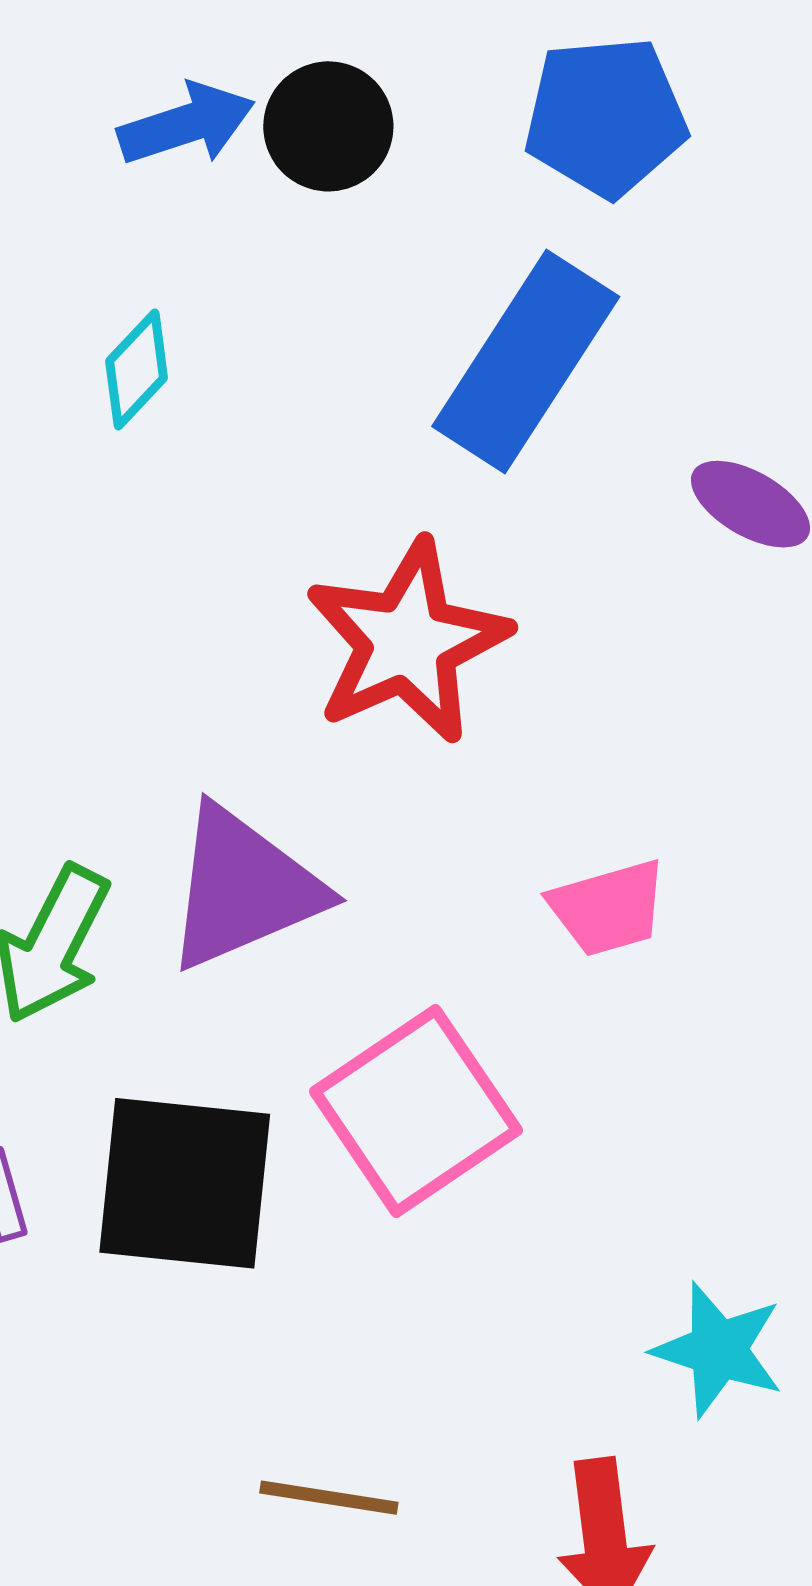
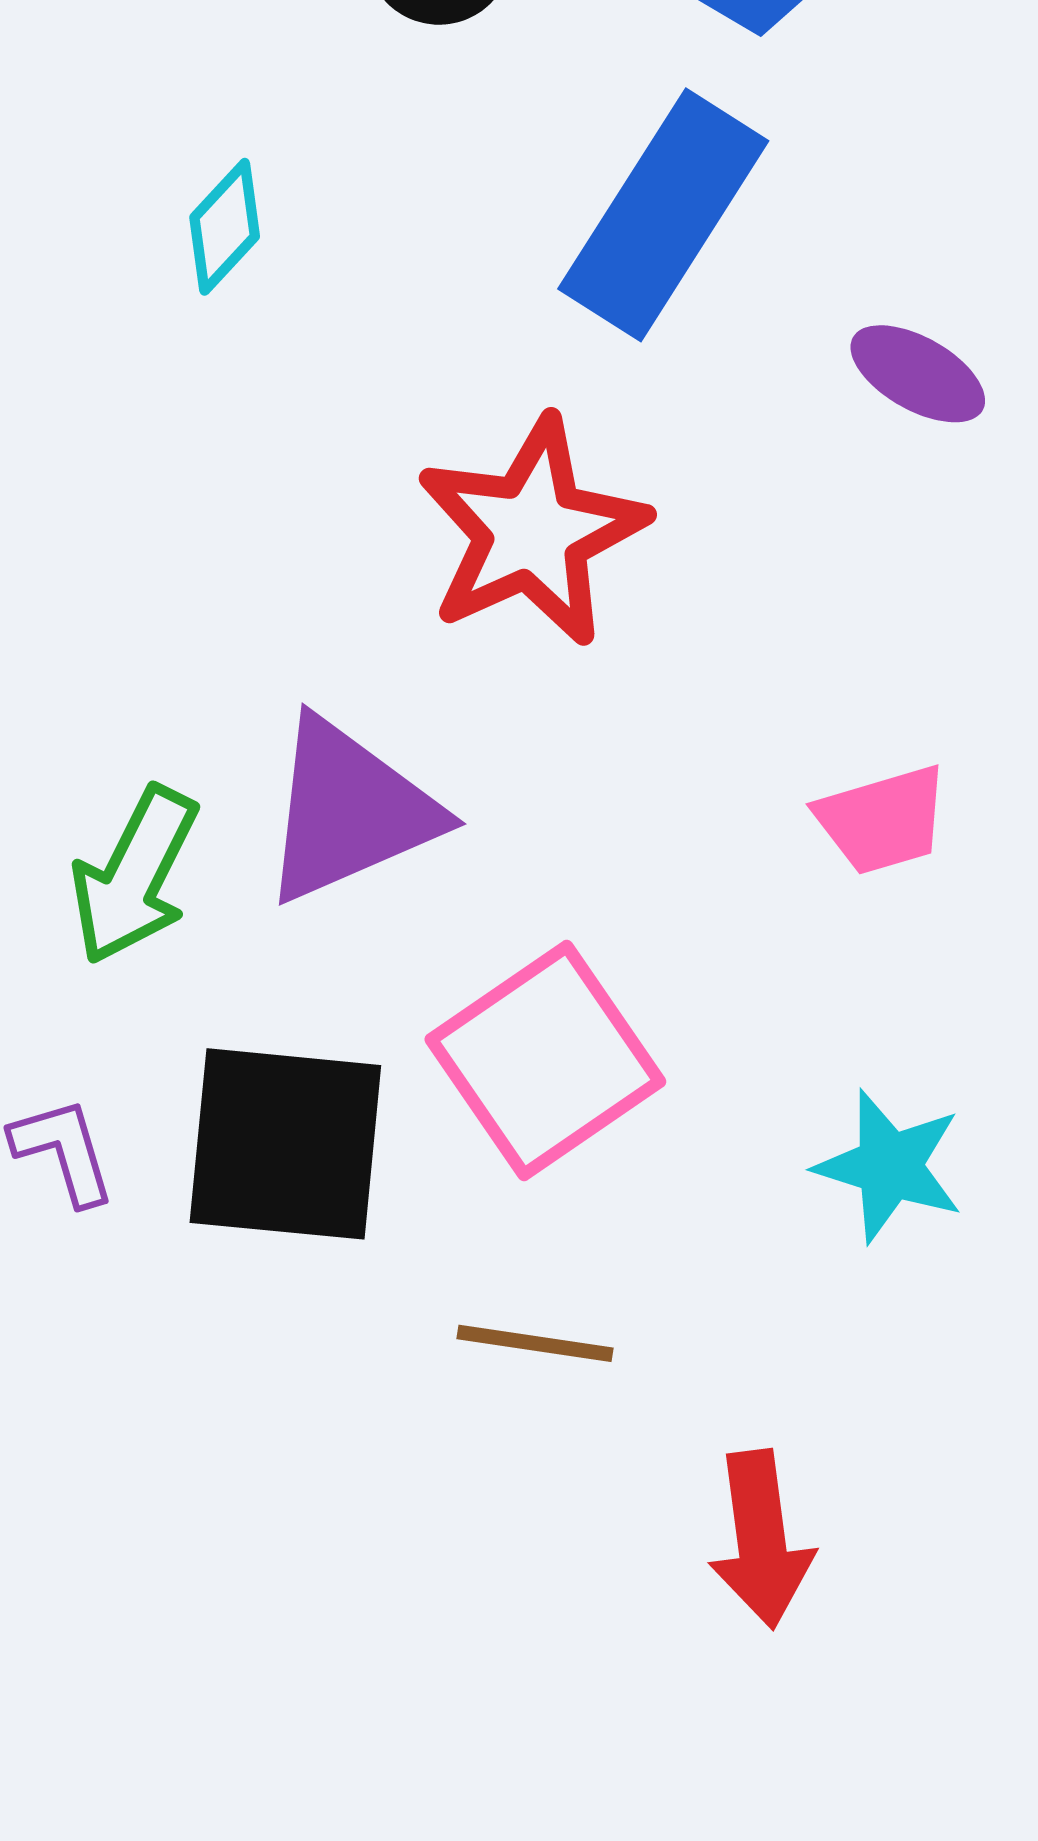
pink trapezoid: (608, 908) -> (882, 820), moved
cyan star: (718, 1350) -> (889, 1166), moved
brown line: (329, 1498) -> (535, 1343), moved

